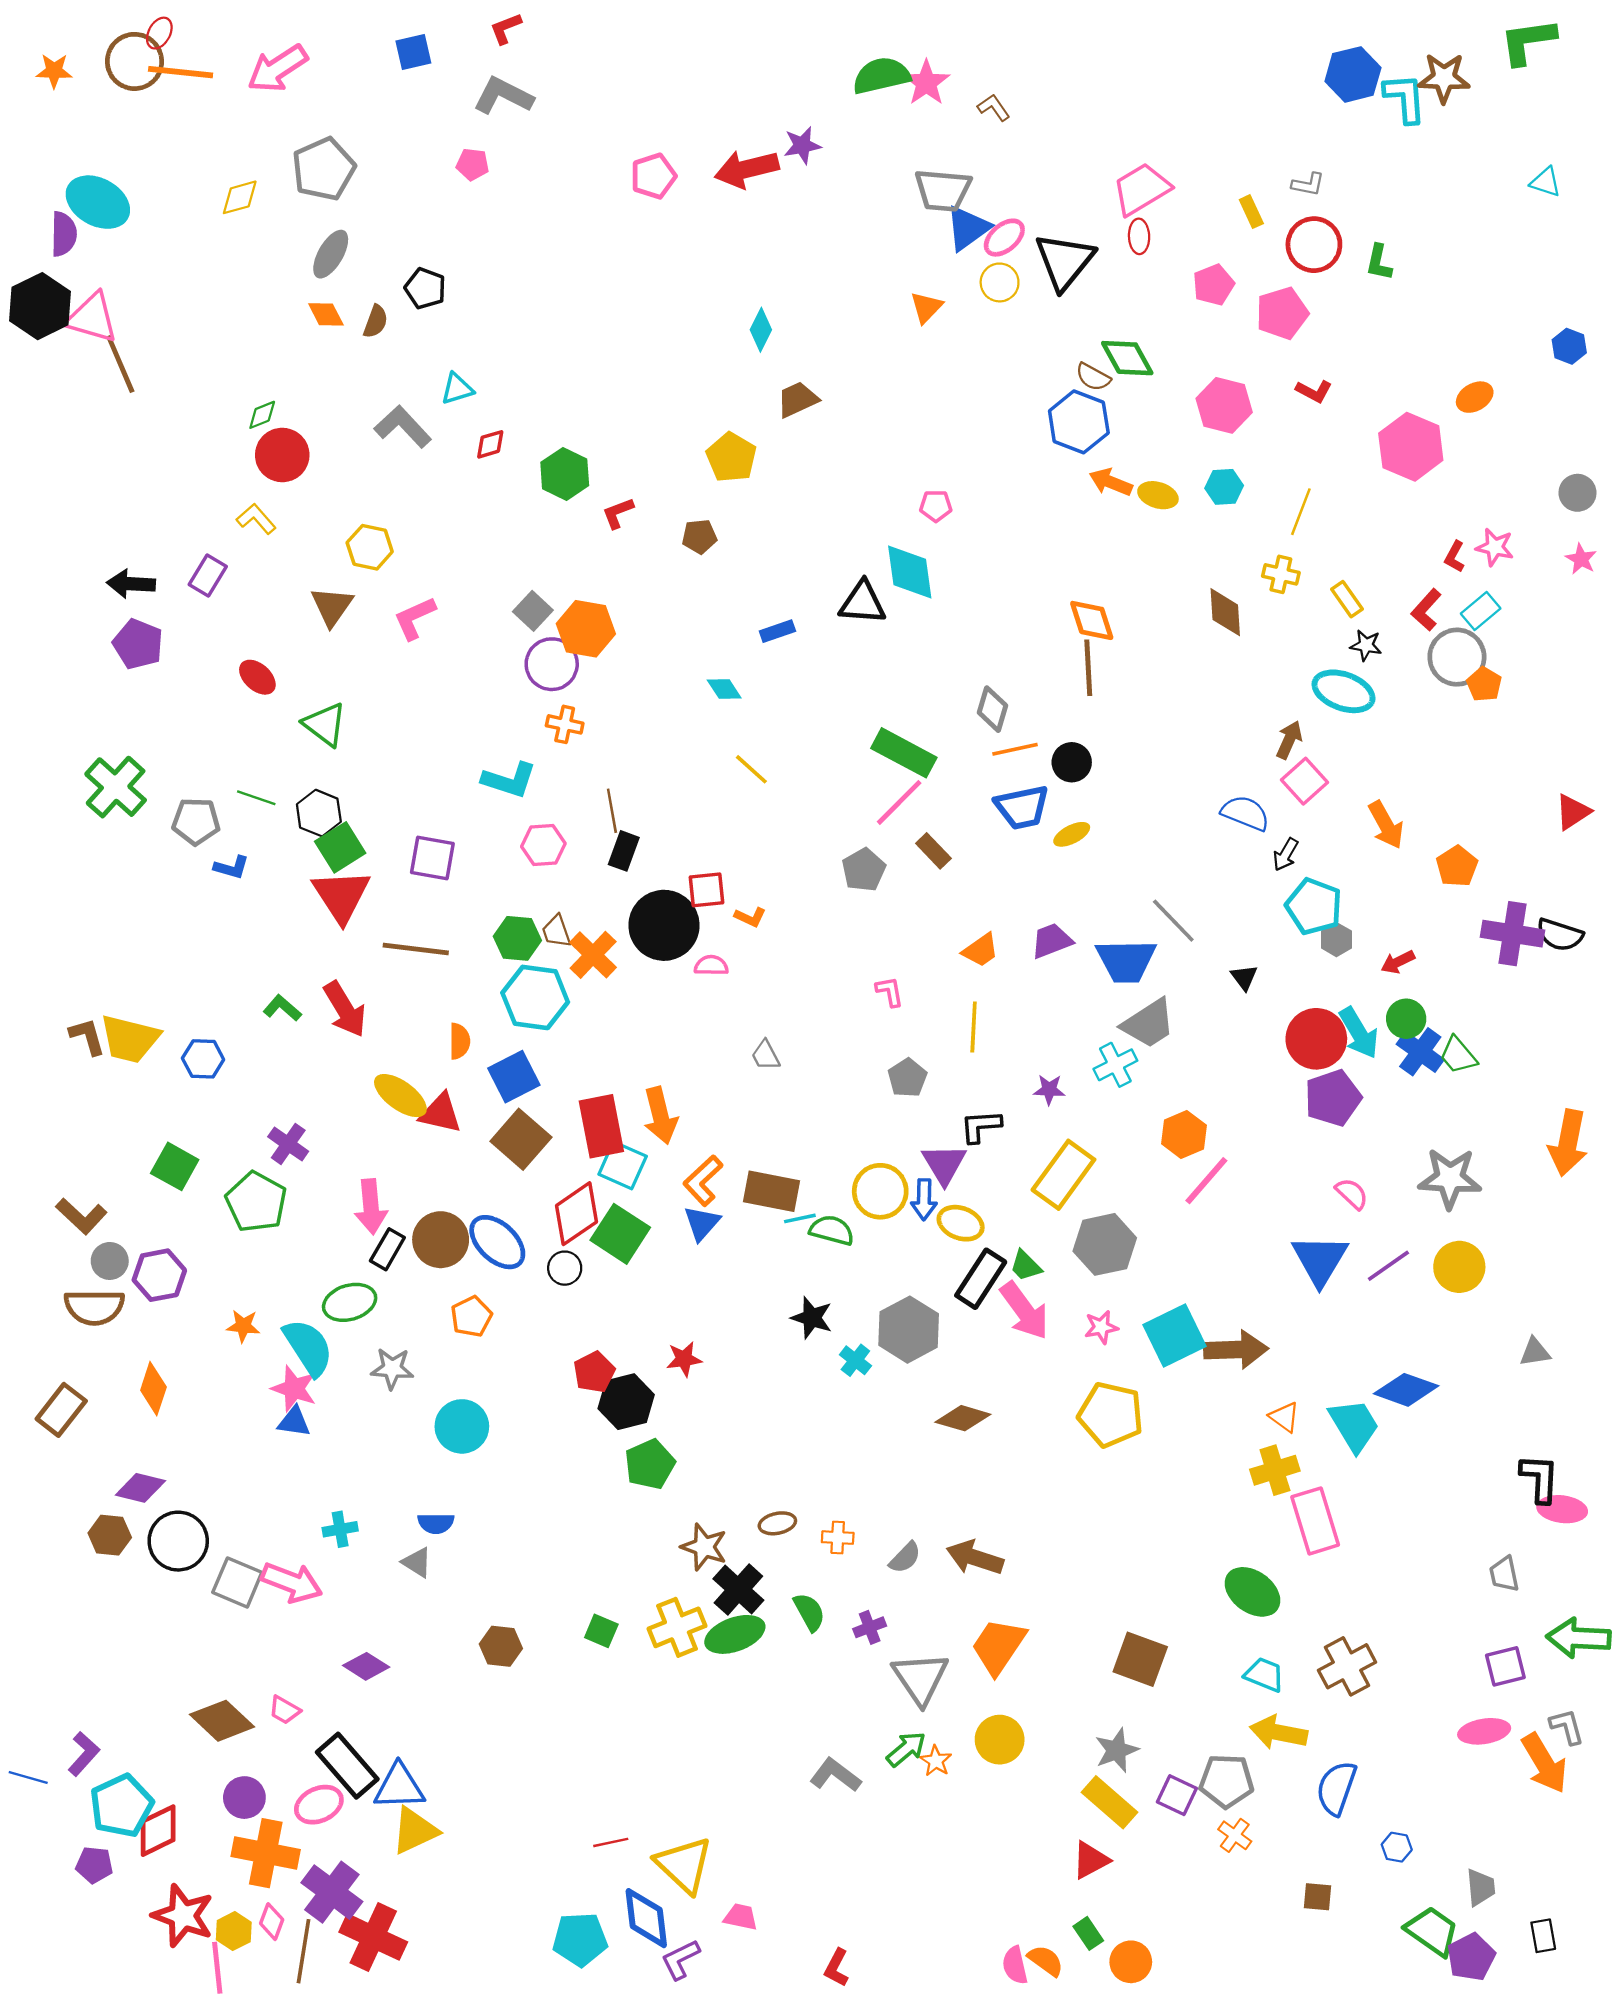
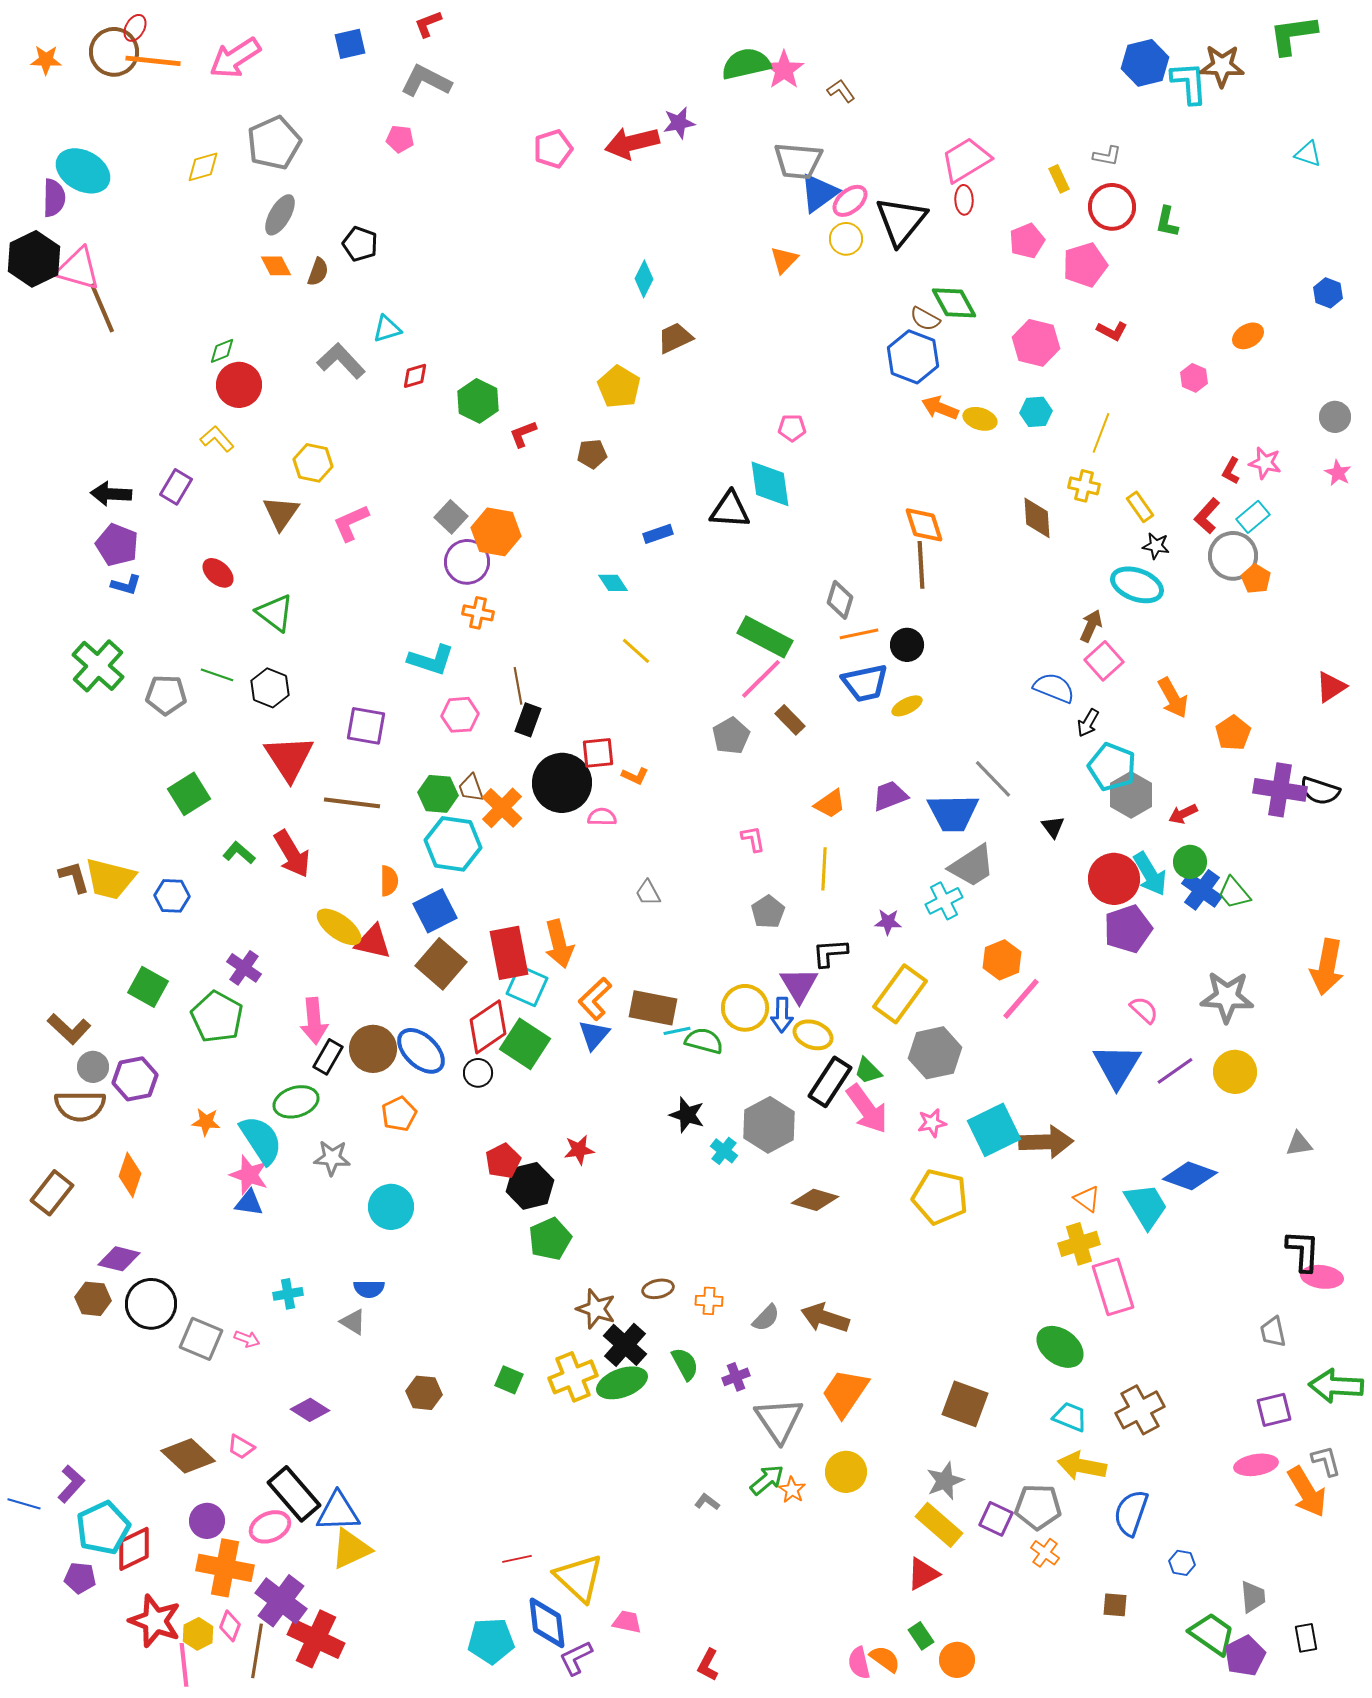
pink hexagon: (1411, 447) -> (1194, 378), size x0.5
green square: (340, 847) -> (189, 794), moved
blue L-shape: (231, 867) -> (126, 585), moved
gray hexagon: (1336, 940) -> (1131, 795), size x1.6
pink arrow: (292, 1582) -> (247, 1339), size x0.5
gray L-shape: (835, 1775) -> (707, 1502), size x0.6

